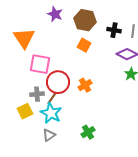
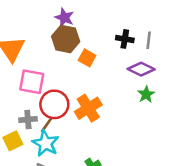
purple star: (55, 14) -> (64, 18), moved
brown hexagon: (85, 20) -> (66, 39), moved
orange cross: (85, 85) -> (88, 108), size x1.5

